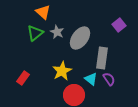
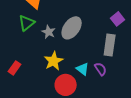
purple square: (119, 25) -> (118, 19), moved
gray star: (57, 32) -> (49, 32), moved
gray rectangle: (102, 58) -> (110, 45), moved

